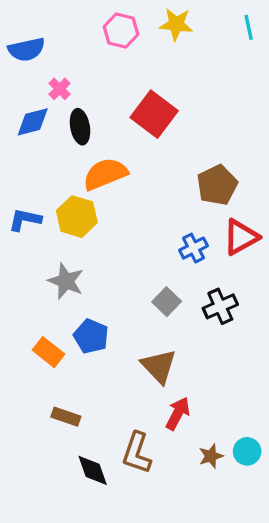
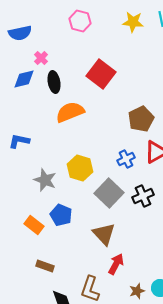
yellow star: (176, 24) -> (133, 22), moved
yellow hexagon: (77, 217) -> (80, 168), moved
gray square: (167, 302) -> (109, 193), size x1.6

